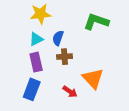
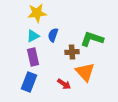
green L-shape: (96, 22) -> (92, 39), moved
brown cross: (64, 57) -> (72, 52), moved

